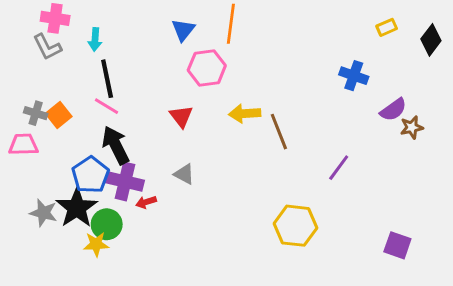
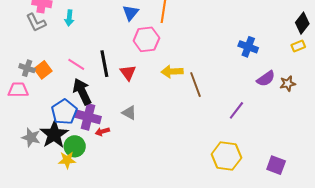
yellow rectangle: (387, 27) -> (298, 46), moved
black line: (107, 79) -> (104, 64), moved
purple semicircle: (393, 110) -> (266, 79), moved
yellow hexagon: (296, 226) -> (226, 156), moved

